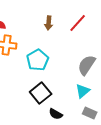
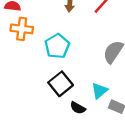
cyan triangle: (83, 91) -> (99, 91), moved

